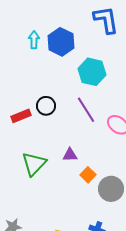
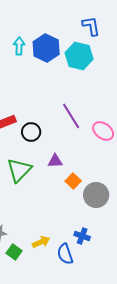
blue L-shape: (106, 20) -> (91, 26), size x0.7
cyan hexagon: (92, 72) -> (79, 56), moved
black circle: (46, 106) -> (31, 132), moved

